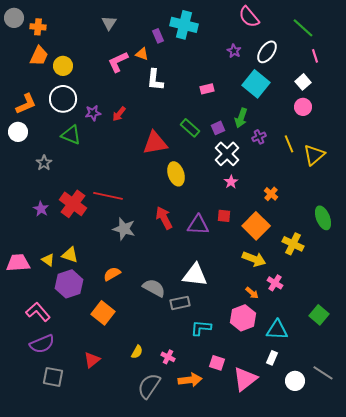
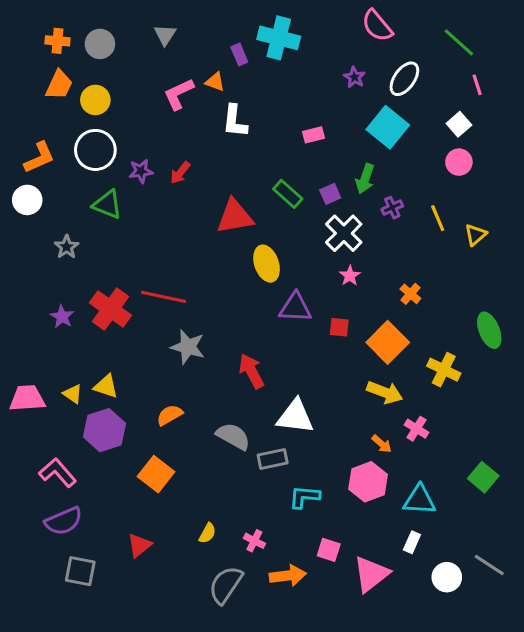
gray circle: (14, 18) -> (100, 44), moved
yellow triangle: (314, 155) -> (476, 235), size x0.7
red arrow: (164, 218) -> (251, 371), moved
purple triangle: (198, 225) -> (295, 308), moved

